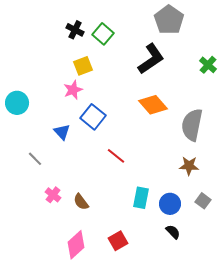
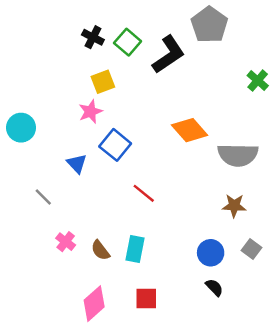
black L-shape: (151, 59) -> (168, 55), moved
gray semicircle: (192, 125) -> (238, 155), turned -100
cyan rectangle: (141, 198) -> (135, 249), moved
red square: (118, 241) -> (146, 299), turned 30

